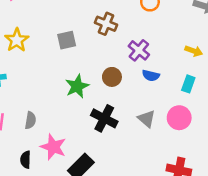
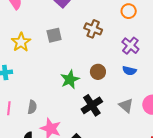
gray square: (67, 40) -> (54, 35), moved
purple cross: (139, 50) -> (130, 46), moved
black cross: (104, 118) -> (92, 105), turned 30

